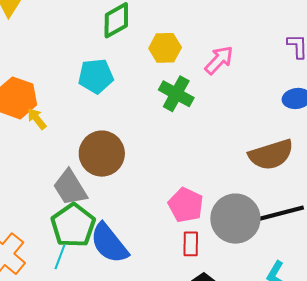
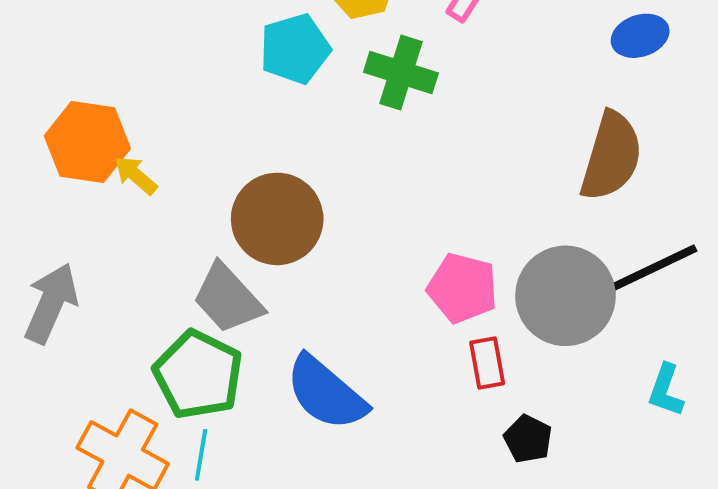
cyan pentagon: (96, 76) -> (295, 49), moved
brown semicircle: (271, 155) -> (611, 156), turned -45
green pentagon: (73, 225) -> (198, 375), moved
cyan line: (60, 257) -> (201, 455), moved

